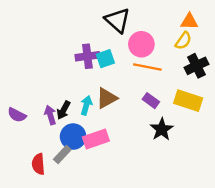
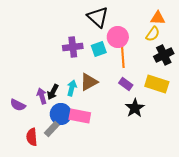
cyan square: (105, 59) -> (99, 49), moved
orange line: (147, 67) -> (123, 56), turned 75
purple semicircle: (17, 115) -> (18, 105), moved
pink rectangle: (96, 139) -> (80, 116), turned 30

